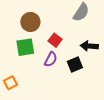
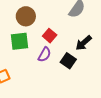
black arrow: (89, 46) -> (84, 43), turned -48
black square: (75, 65) -> (68, 61), turned -35

